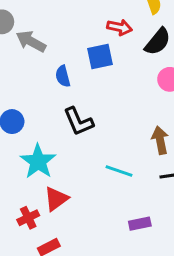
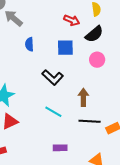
blue square: (100, 57) -> (65, 48), moved
black L-shape: (78, 121) -> (53, 77), moved, turned -35

